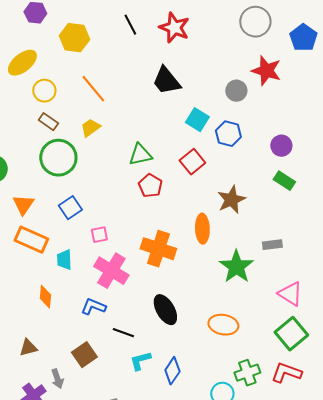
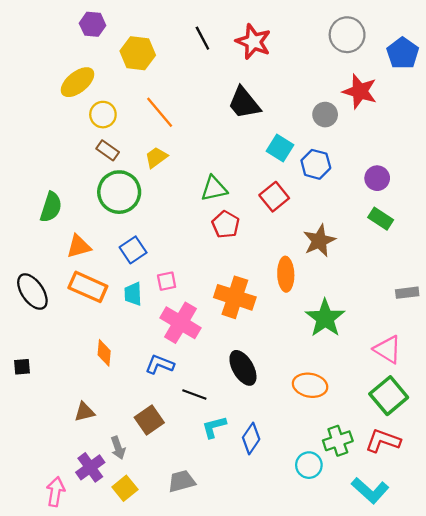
orange triangle: (23, 205) -> (79, 246), turned 40
gray rectangle: (272, 245) -> (407, 293), moved
cyan trapezoid: (64, 260) -> (133, 294), moved

